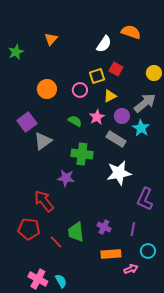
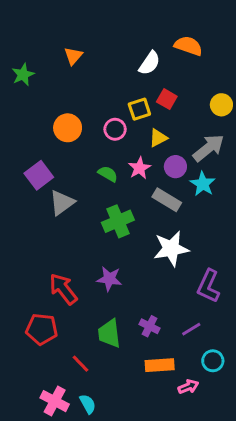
green cross: (82, 154) -> (118, 221), turned -30
purple star: (66, 178) -> (109, 279), moved
purple line: (133, 229) -> (191, 329), turned 48
red line: (56, 242) -> (81, 364), moved

